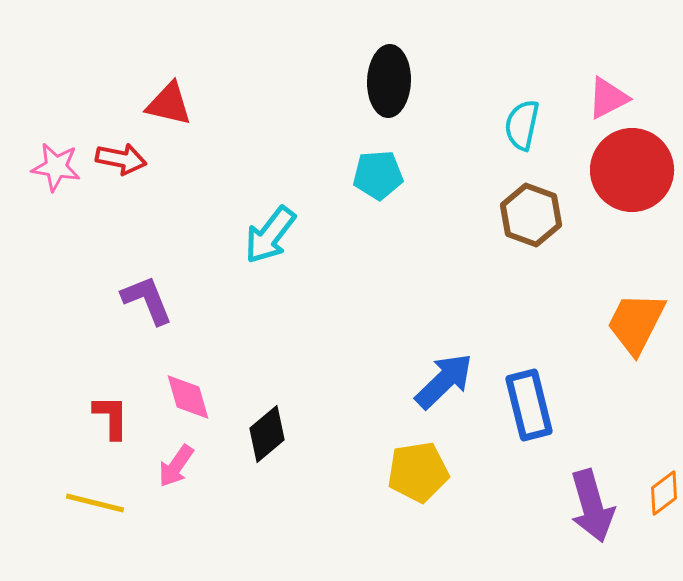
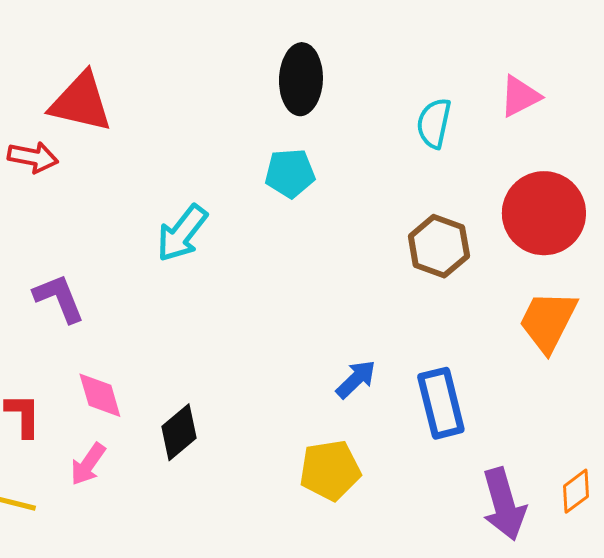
red triangle: (169, 104) -> (81, 102), size x1.4
red circle: (632, 170) -> (544, 213), moved
brown hexagon: (531, 215) -> (439, 246), moved
blue arrow: (444, 381) -> (356, 379), size x0.7

